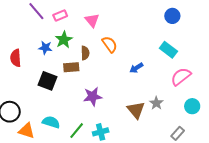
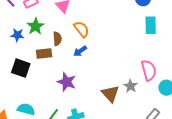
cyan rectangle: (168, 50) -> (151, 25), moved, turned 54
blue arrow: (136, 68) -> (80, 51), moved
pink semicircle: (181, 77) -> (149, 70), moved, turned 115
purple star: (93, 96) -> (67, 82), turned 30

